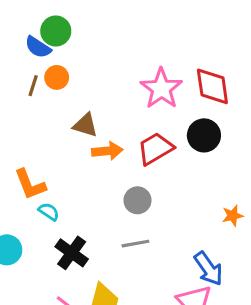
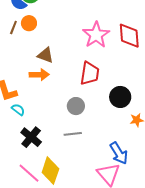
black circle: (204, 135) -> (120, 97), moved
red trapezoid: (155, 149) -> (90, 73), turned 125
orange arrow: (107, 151) -> (39, 75), moved

